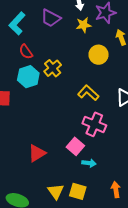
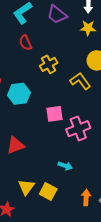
cyan hexagon: (28, 77) -> (19, 94), moved
yellow L-shape: (88, 93) -> (80, 81), moved
pink cross: (94, 124) -> (78, 129), turned 35
pink square: (75, 146) -> (54, 114), moved, turned 30

